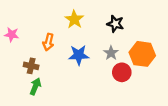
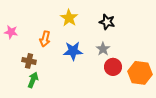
orange hexagon: (142, 54) -> (140, 73), moved

